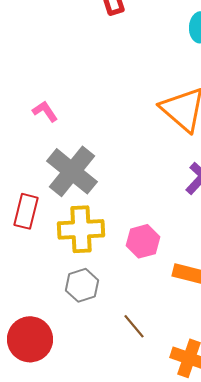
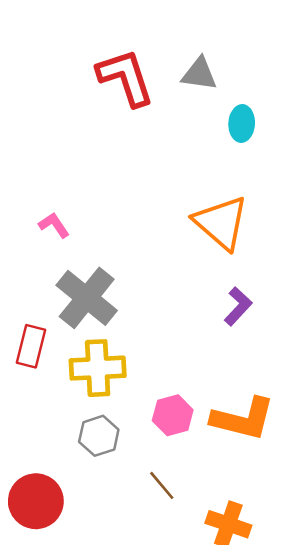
pink hexagon: (143, 241) -> (173, 415), moved

